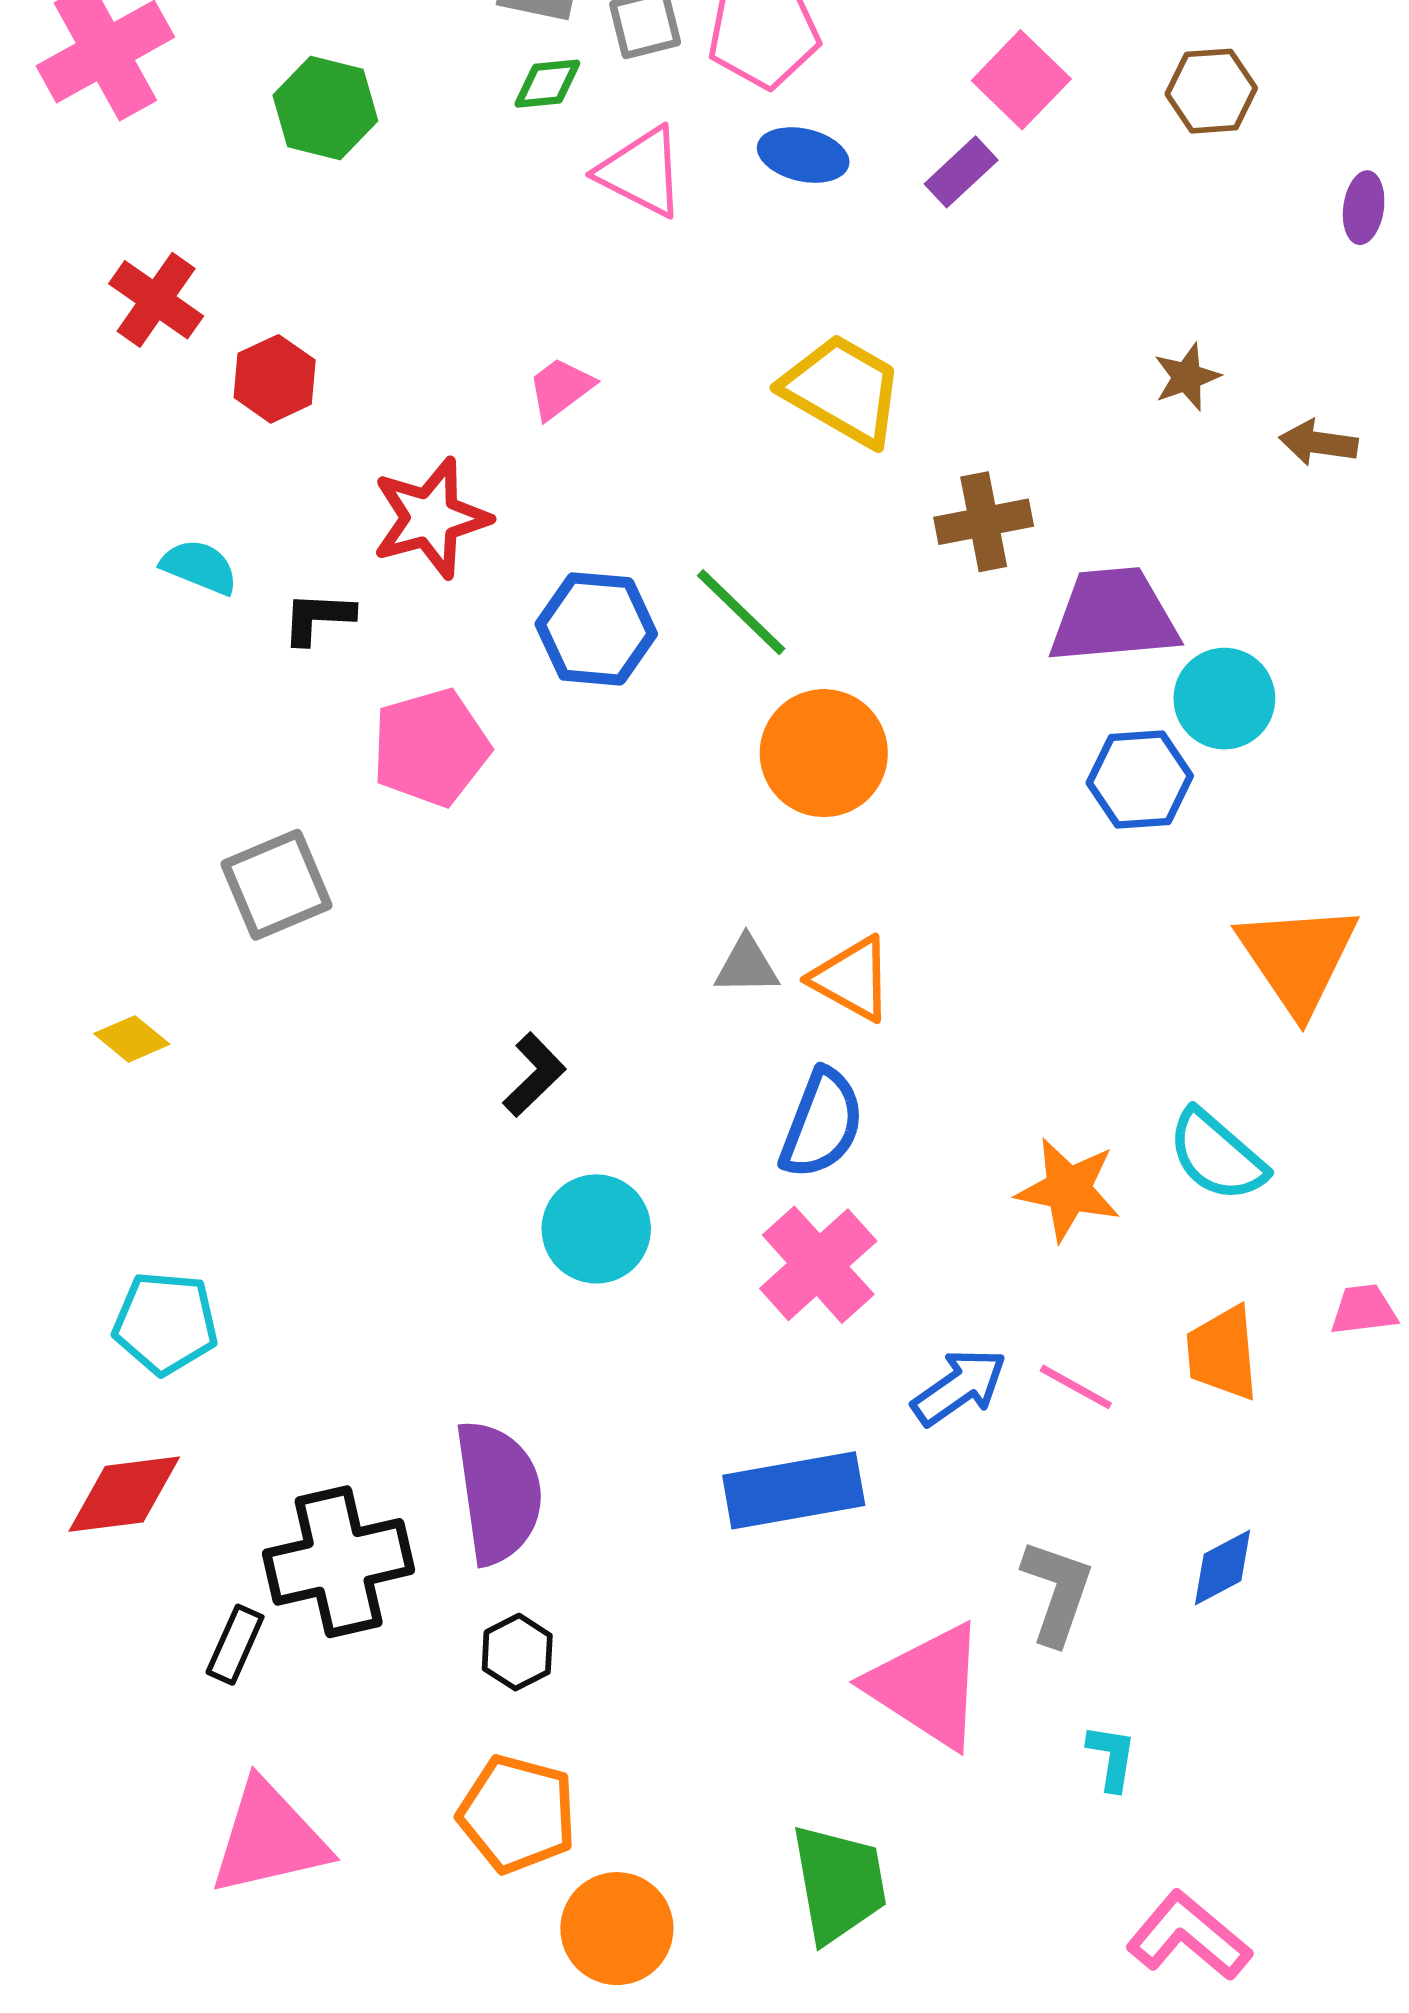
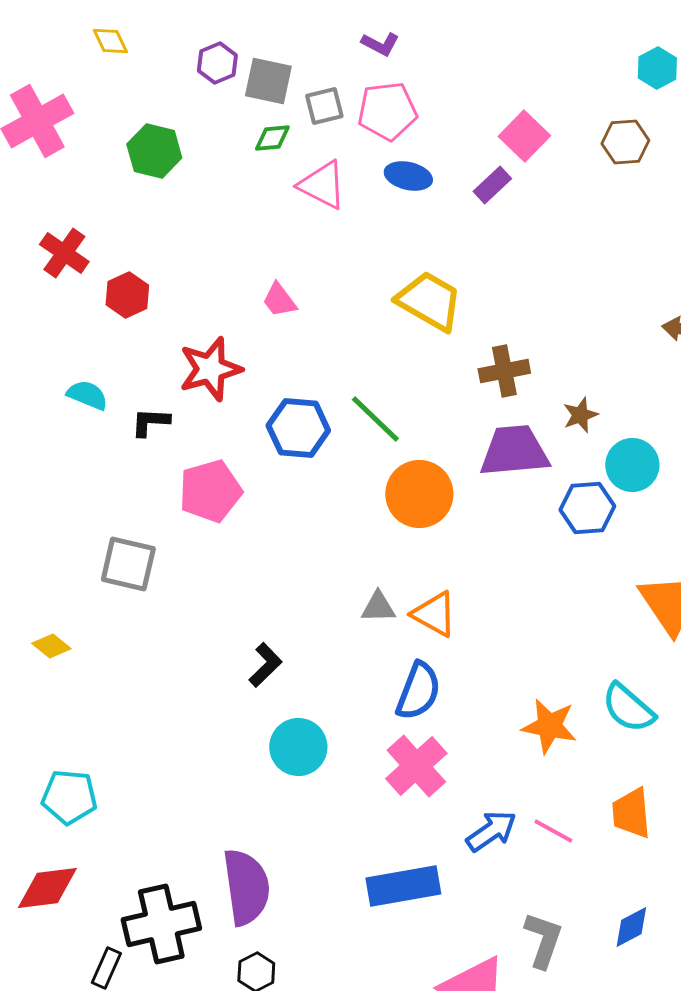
brown star: (1187, 377) -> (580, 415), moved
pink trapezoid: (560, 388) -> (279, 300), turned -90
purple trapezoid: (1113, 616) -> (514, 451), moved
gray square: (276, 885) -> (128, 564), turned 36

